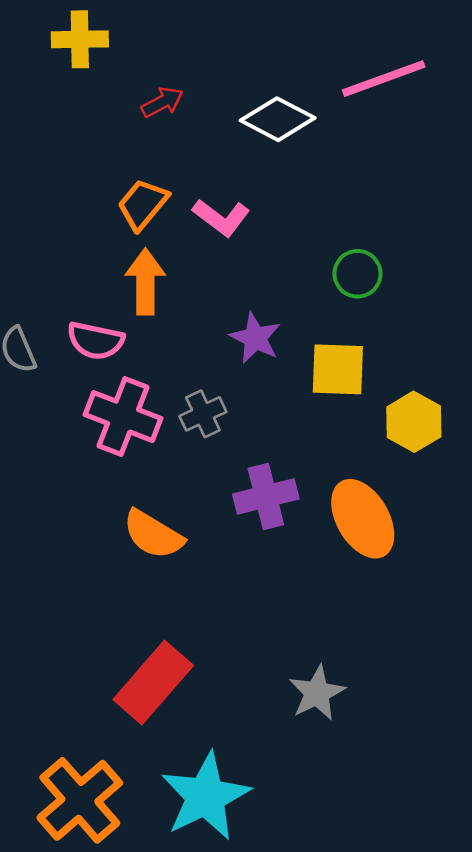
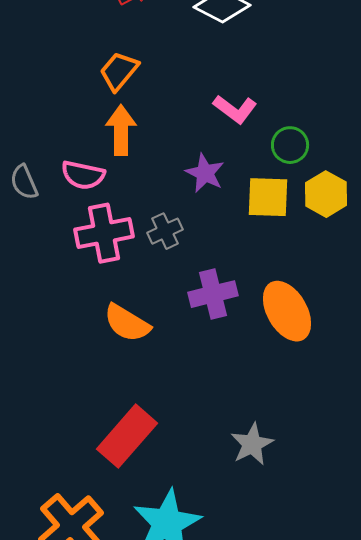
pink L-shape: (221, 217) -> (235, 109), moved
green circle: (358, 274) -> (290, 145), moved
pink cross: (123, 417) -> (104, 233), turned -32
yellow hexagon: (414, 422) -> (326, 194), moved

